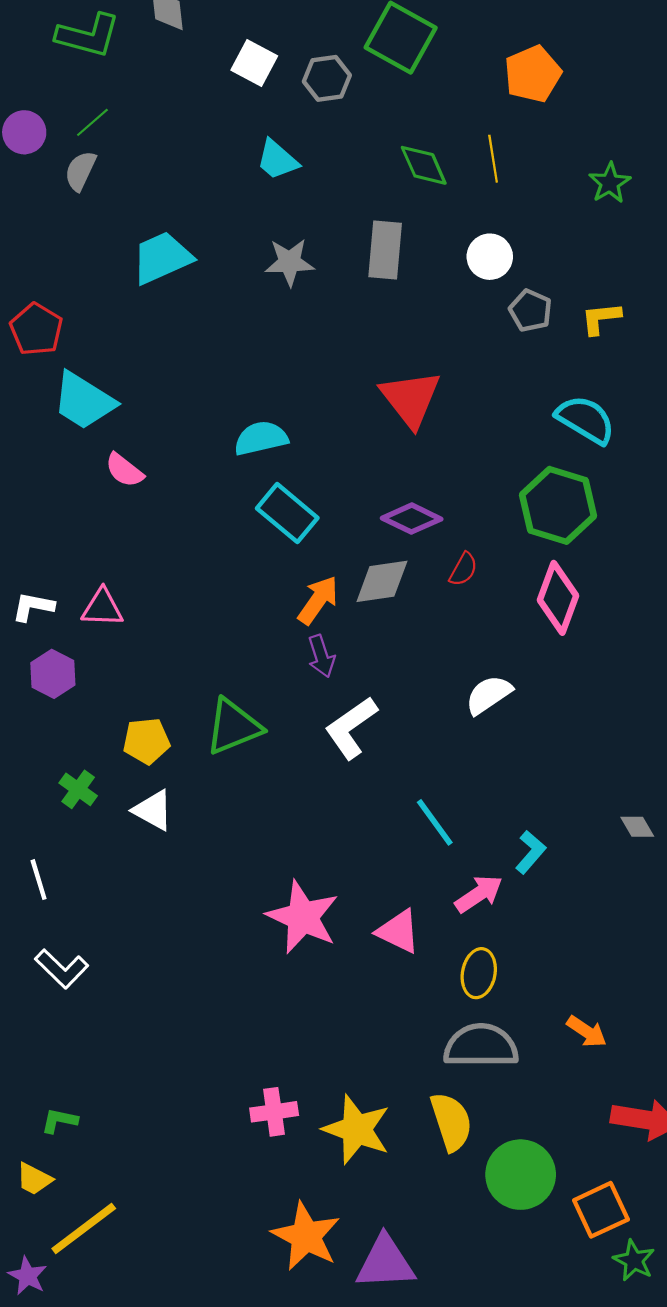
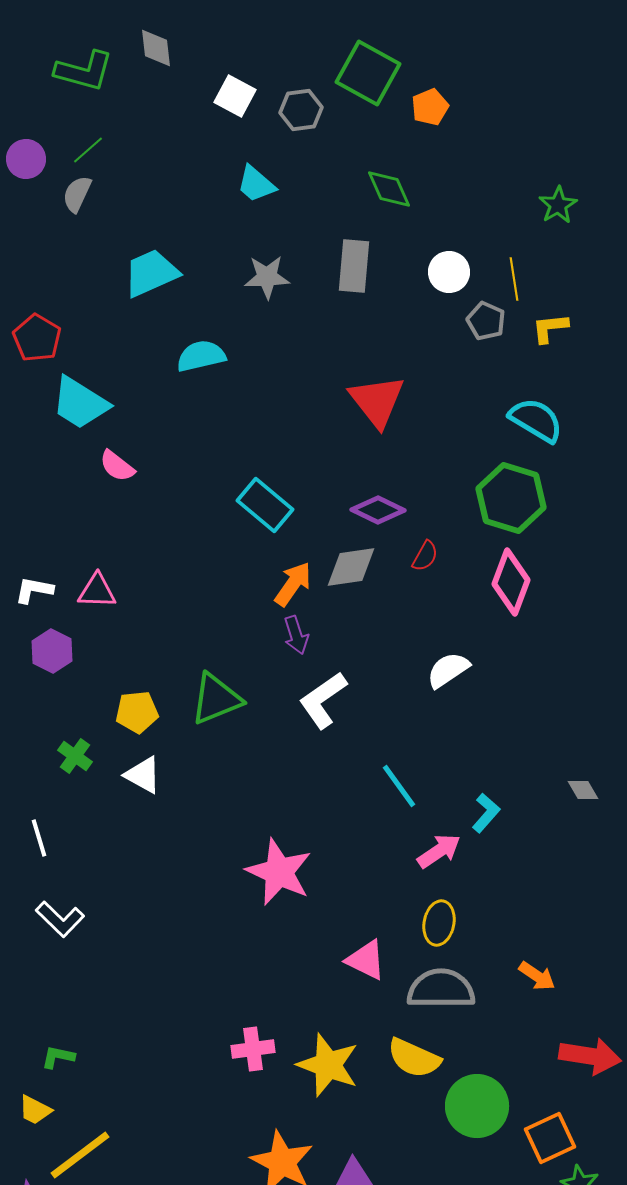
orange pentagon: (533, 74) -> (430, 107), moved, size x0.7
yellow line: (493, 159) -> (514, 279), moved
cyan semicircle: (261, 438) -> (201, 356), moved
pink triangle: (398, 931) -> (366, 960), moved
yellow semicircle: (451, 1122) -> (414, 1058), turned 132

